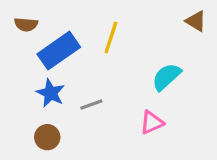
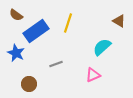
brown triangle: (196, 21) -> (119, 21), moved
brown semicircle: (26, 24) -> (16, 15), turned 32
blue star: (51, 93) -> (16, 53), moved

